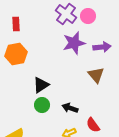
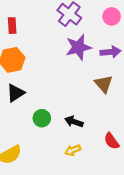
pink circle: (88, 16) -> (112, 16), moved
black triangle: (41, 85) -> (16, 93), moved
red semicircle: (93, 125) -> (112, 141), moved

